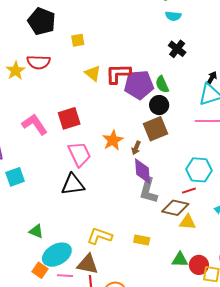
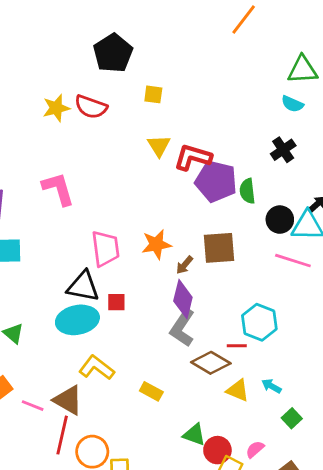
black circle: (159, 105) -> (280, 220), moved
red square: (69, 118) -> (116, 302), moved, size x0.6
yellow triangle: (188, 222) -> (238, 390), moved
cyan ellipse: (57, 255) -> (77, 320), moved

